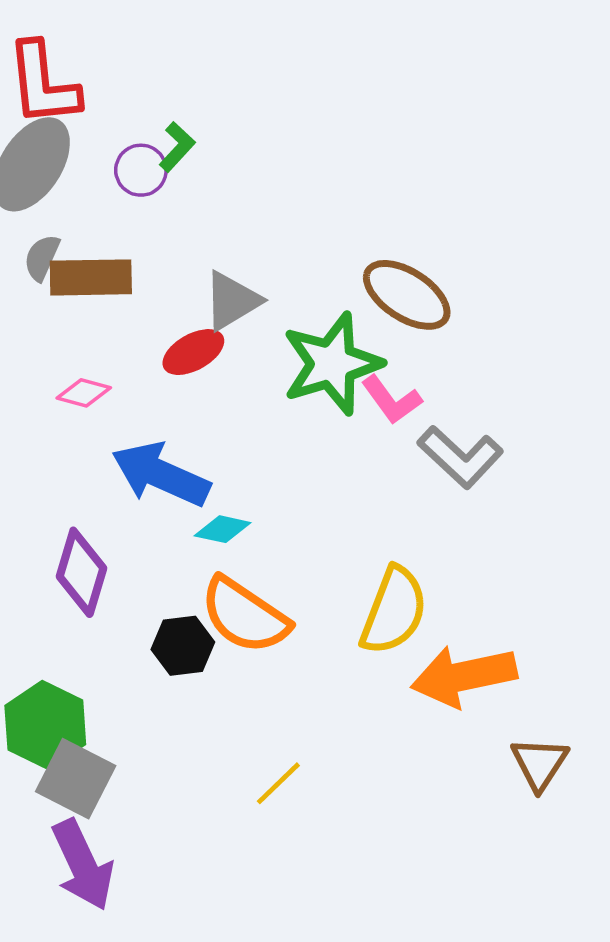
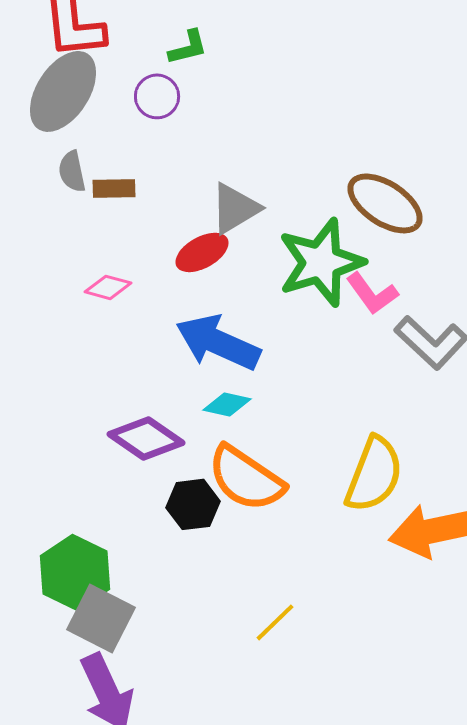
green L-shape: (177, 147) -> (188, 47), moved, turned 33
gray semicircle: (42, 258) -> (72, 171), turned -36
brown rectangle: (91, 277) -> (114, 188), size x0.6
blue arrow: (161, 474) -> (218, 342), moved
purple diamond: (81, 572) -> (146, 438), moved, turned -72

